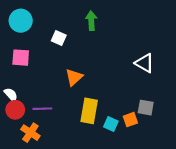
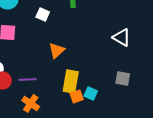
orange square: (130, 120) -> (77, 96), moved
orange cross: (30, 133) -> (31, 103), moved

